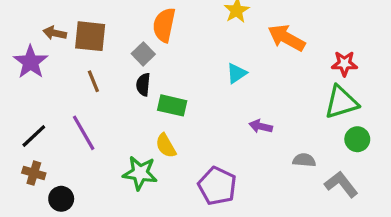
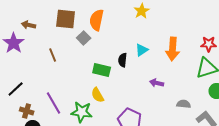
brown square: (90, 36) -> (66, 19), moved
orange arrow: (286, 38) -> (173, 49), moved, turned -115
black semicircle: (143, 85) -> (123, 60), moved
purple line: (84, 133) -> (54, 103), moved
brown cross: (34, 173) -> (27, 111), moved

